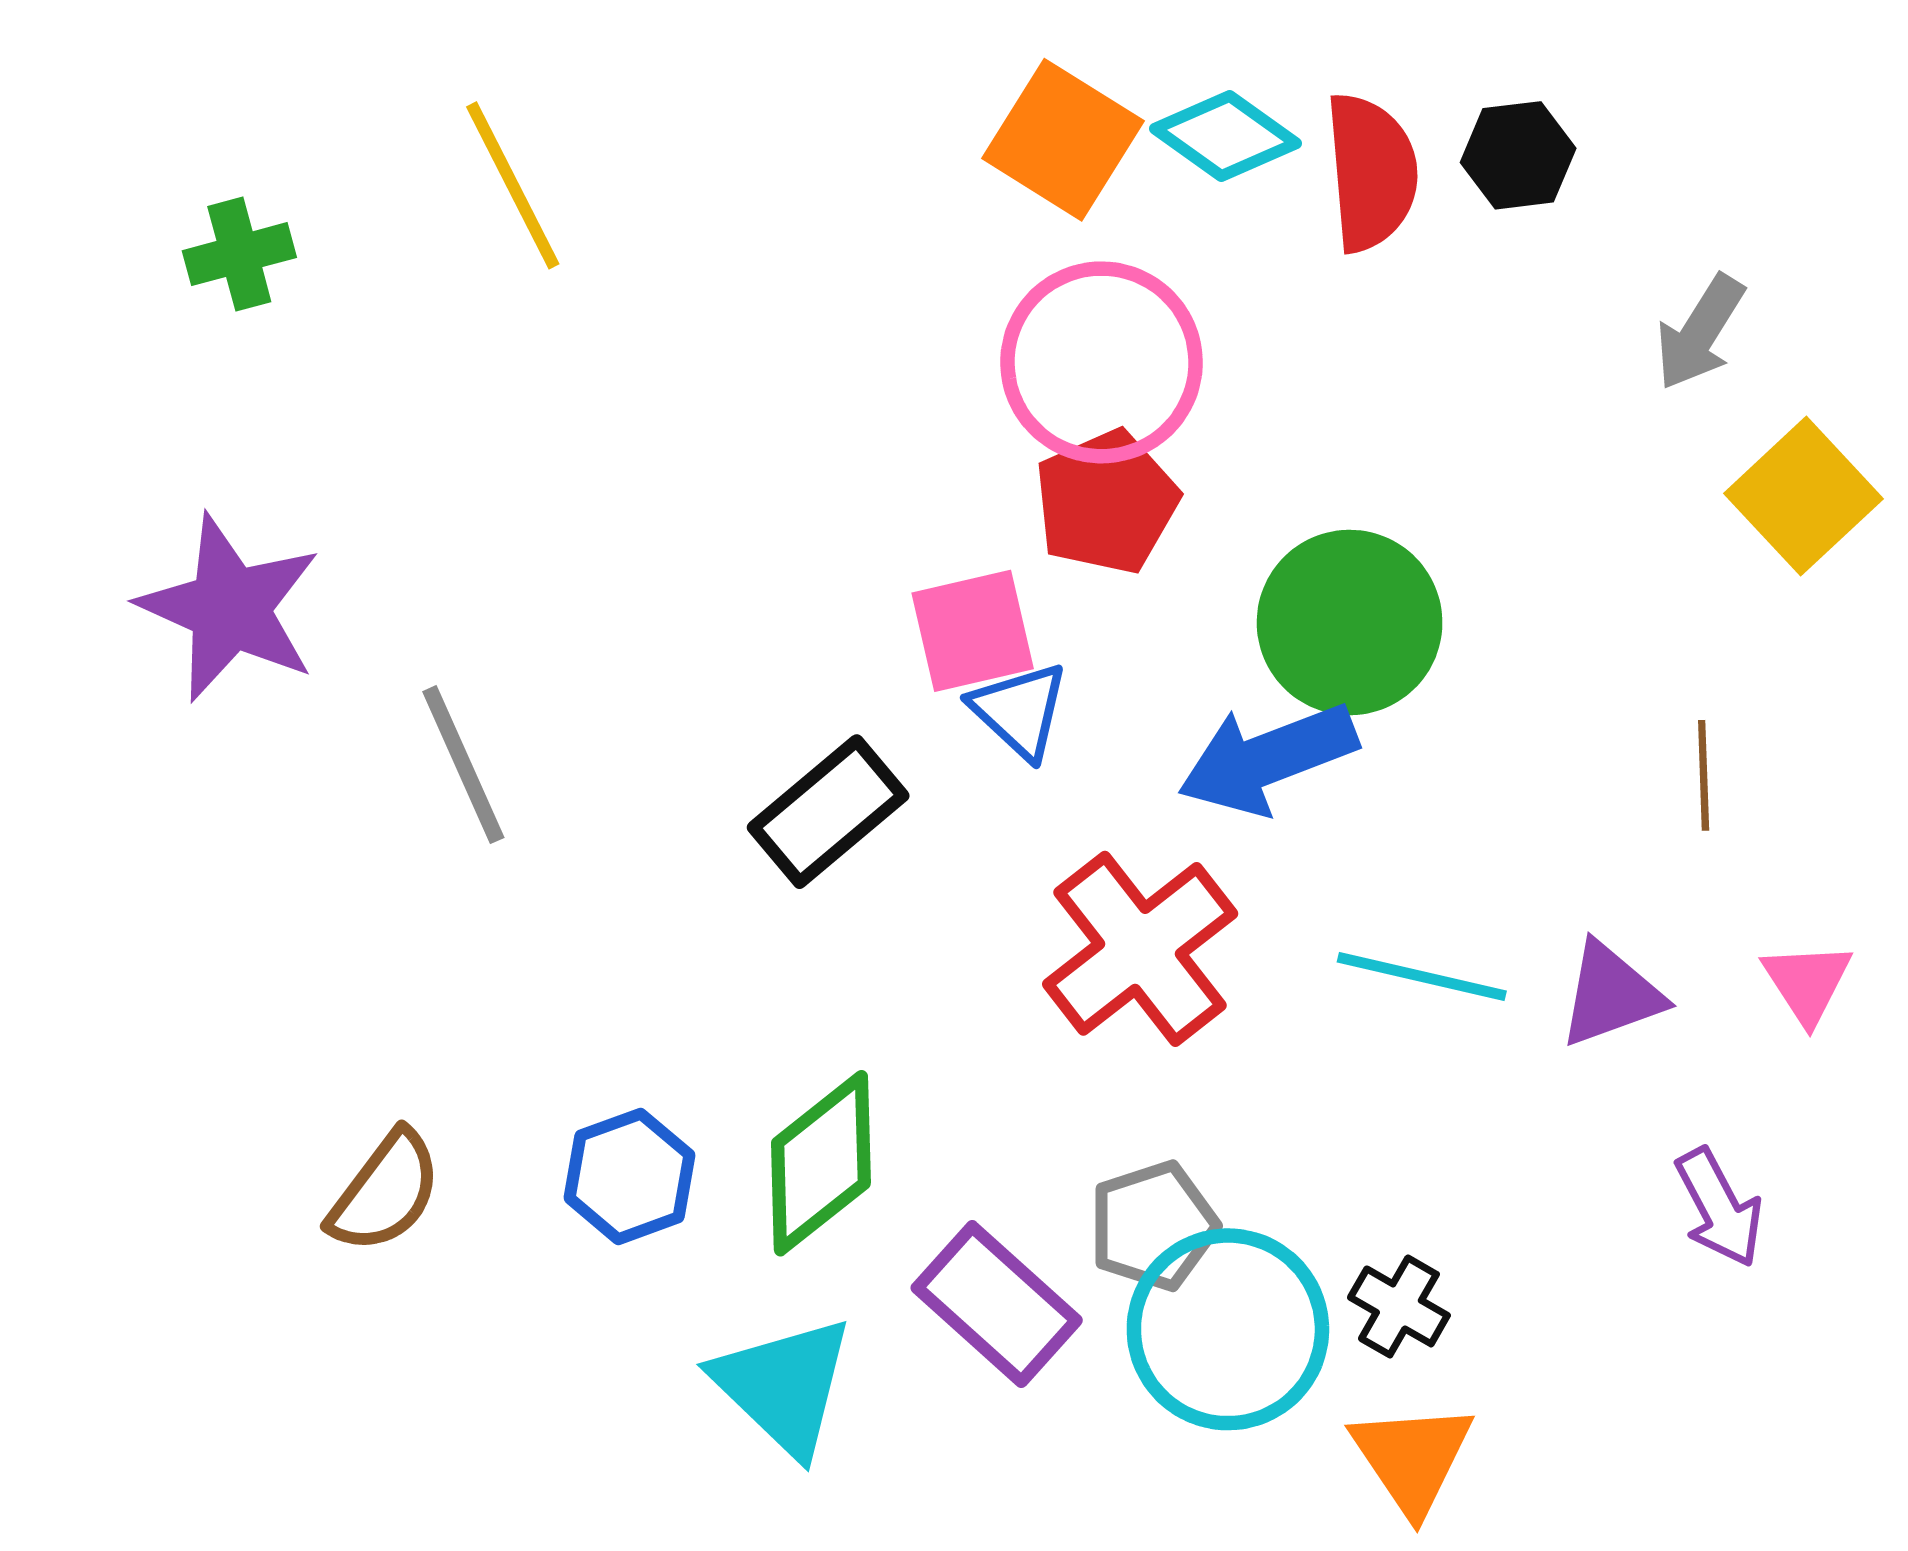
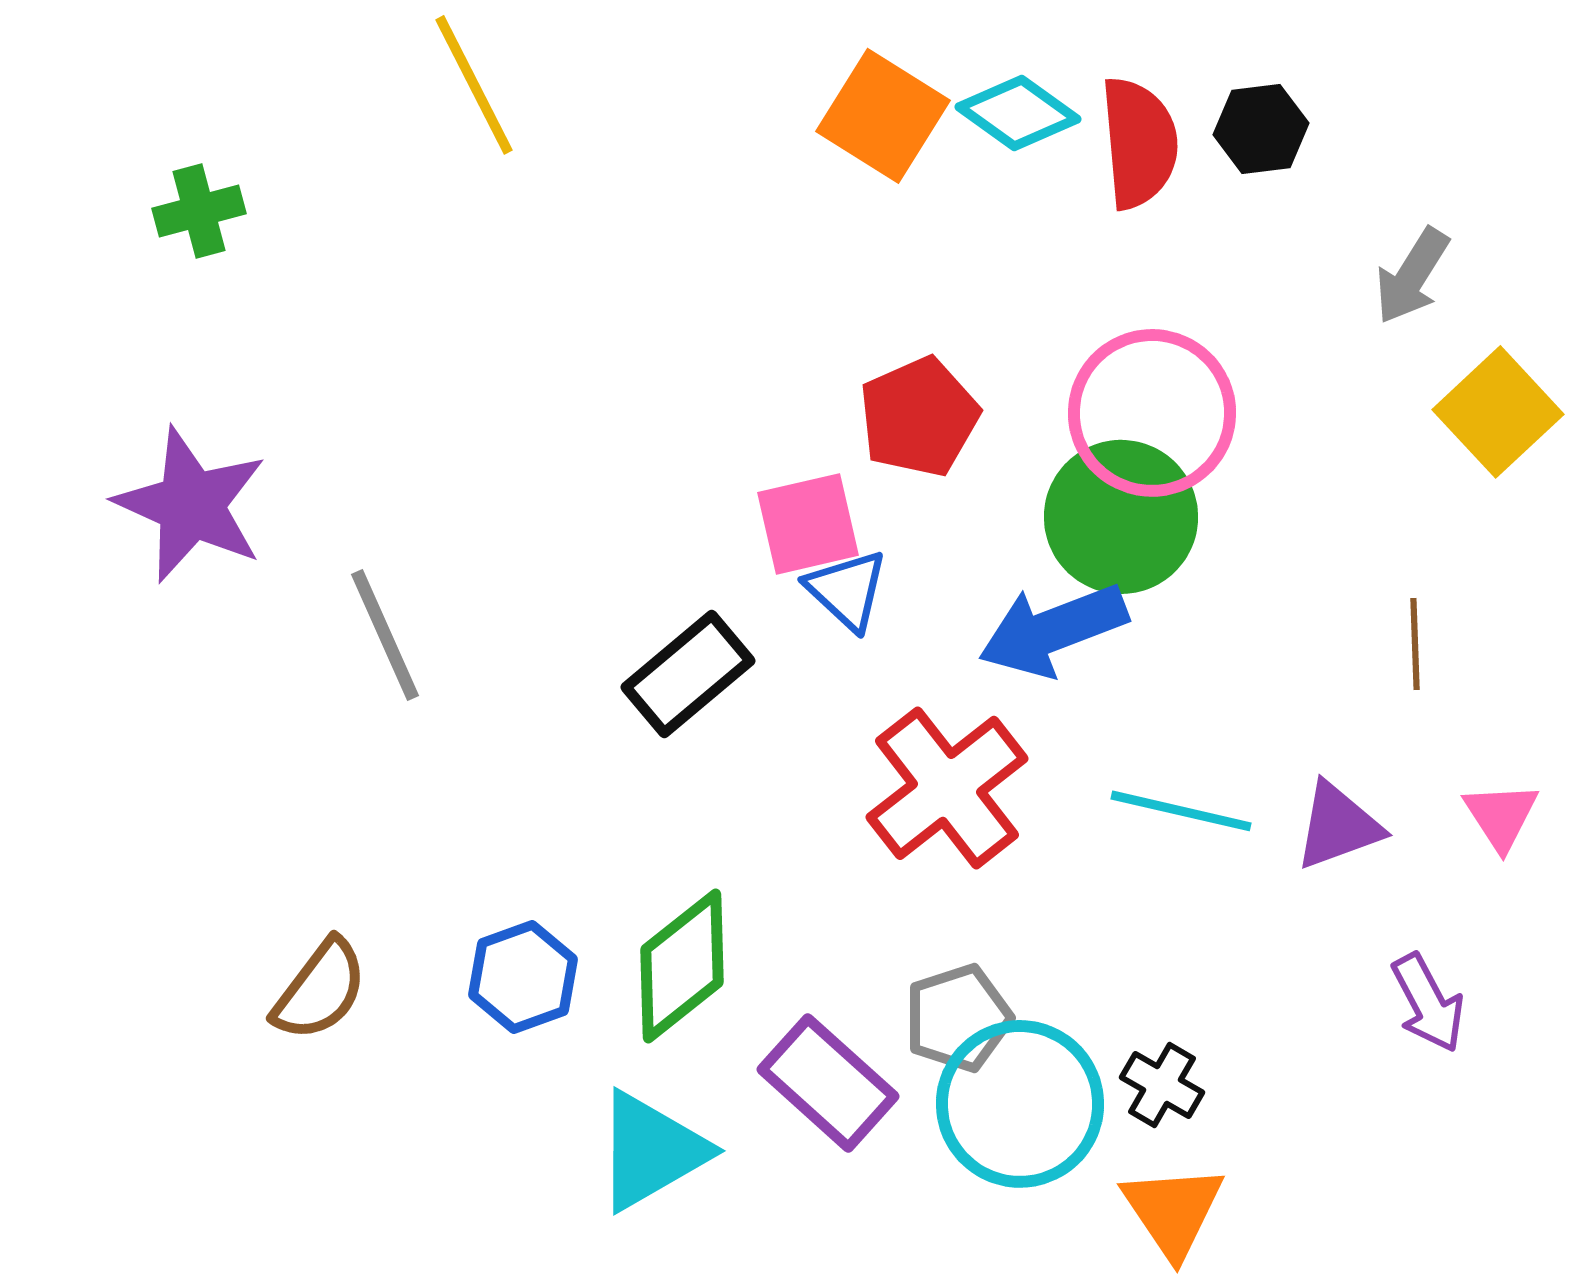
yellow line: (513, 185) -> (474, 85), moved
pink circle: (1102, 362) -> (1152, 413), moved
cyan triangle: (784, 1386) -> (651, 1151), turned 46

